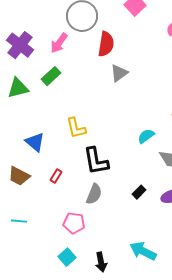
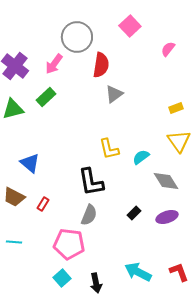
yellow L-shape: (76, 128) -> (109, 149), moved
red rectangle: (56, 176) -> (43, 204), moved
pink pentagon: (74, 223) -> (69, 244), size x1.4

